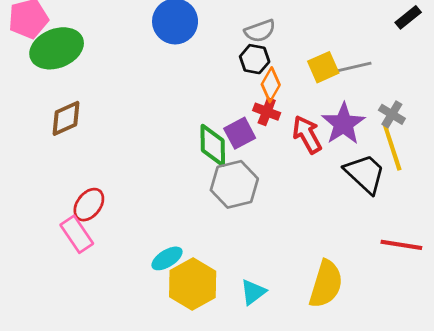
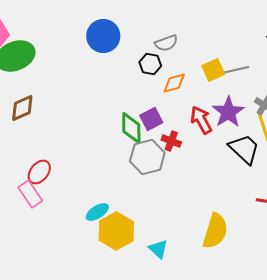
black hexagon: (255, 59) -> (150, 64), moved
orange diamond: (271, 85) -> (174, 83), turned 45
red cross: (267, 112) -> (171, 141), moved
cyan triangle: (253, 292) -> (158, 249), moved, turned -40

